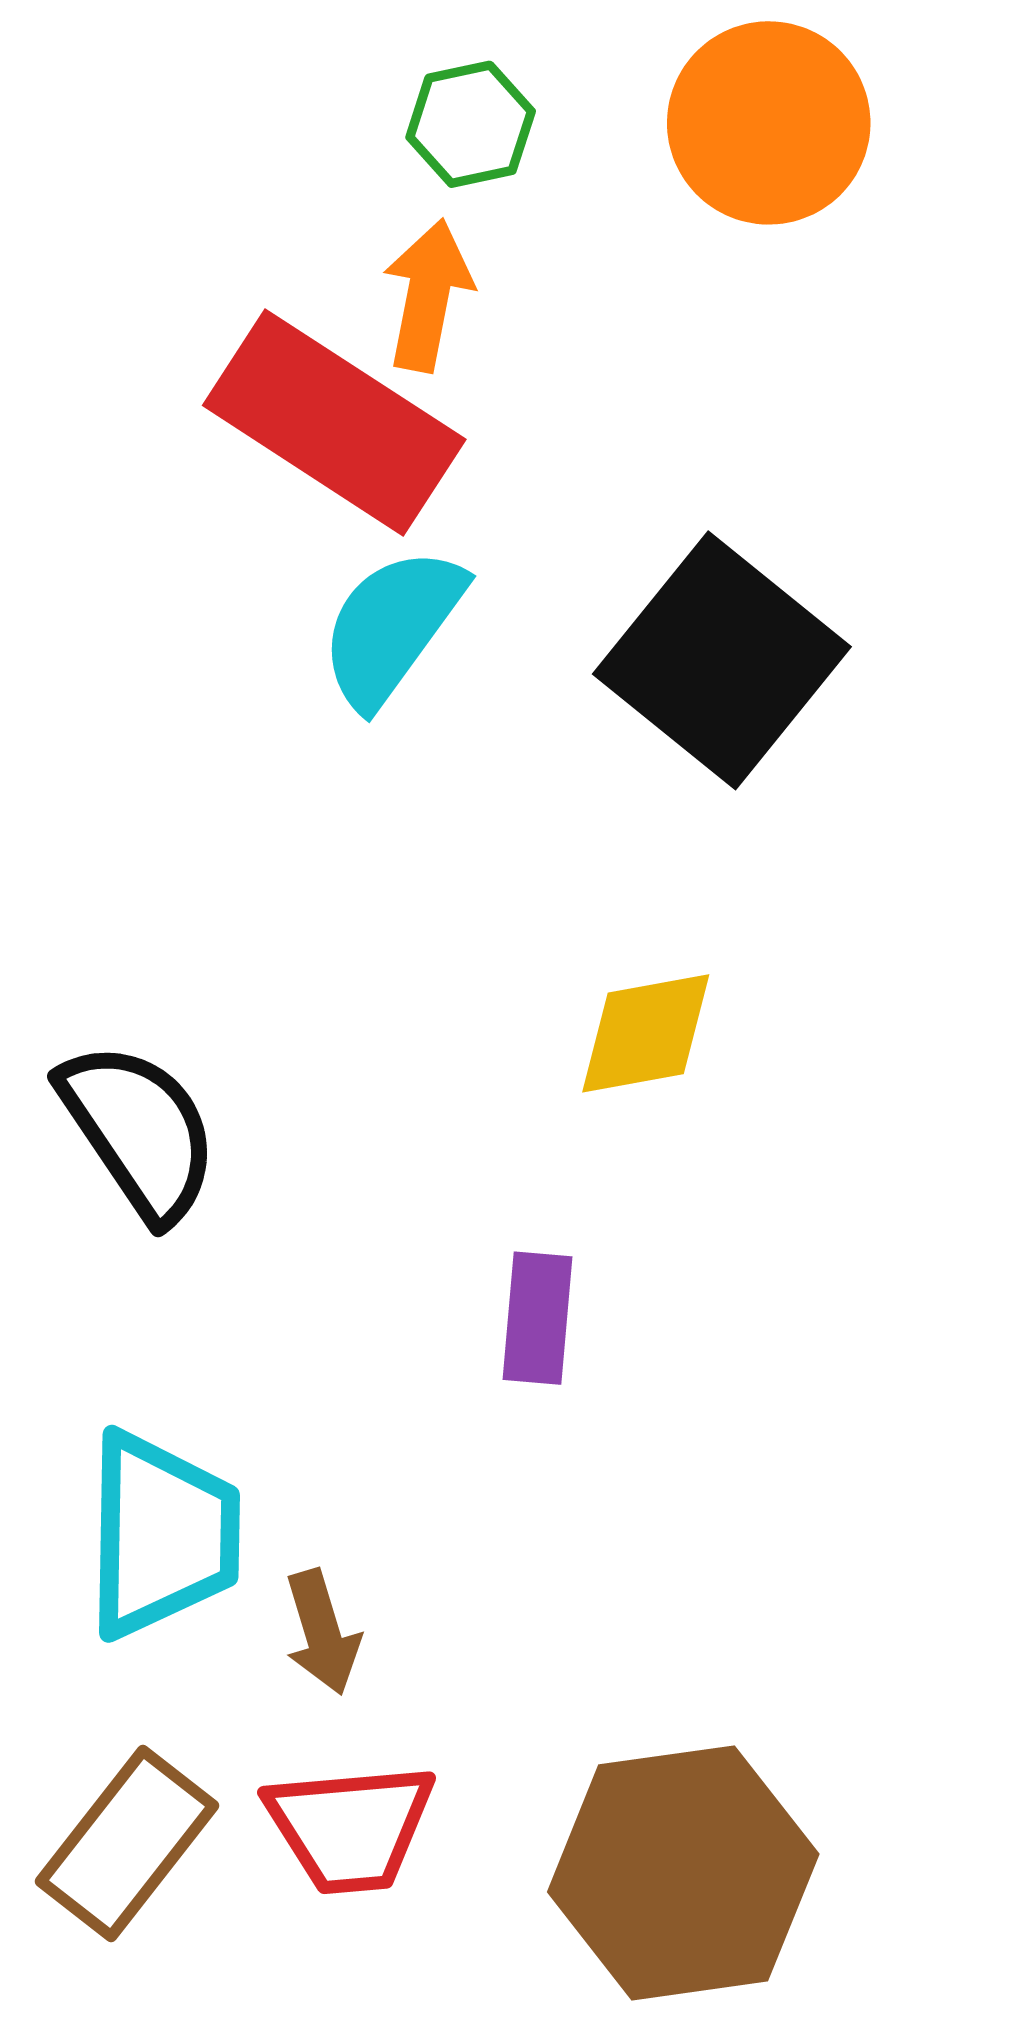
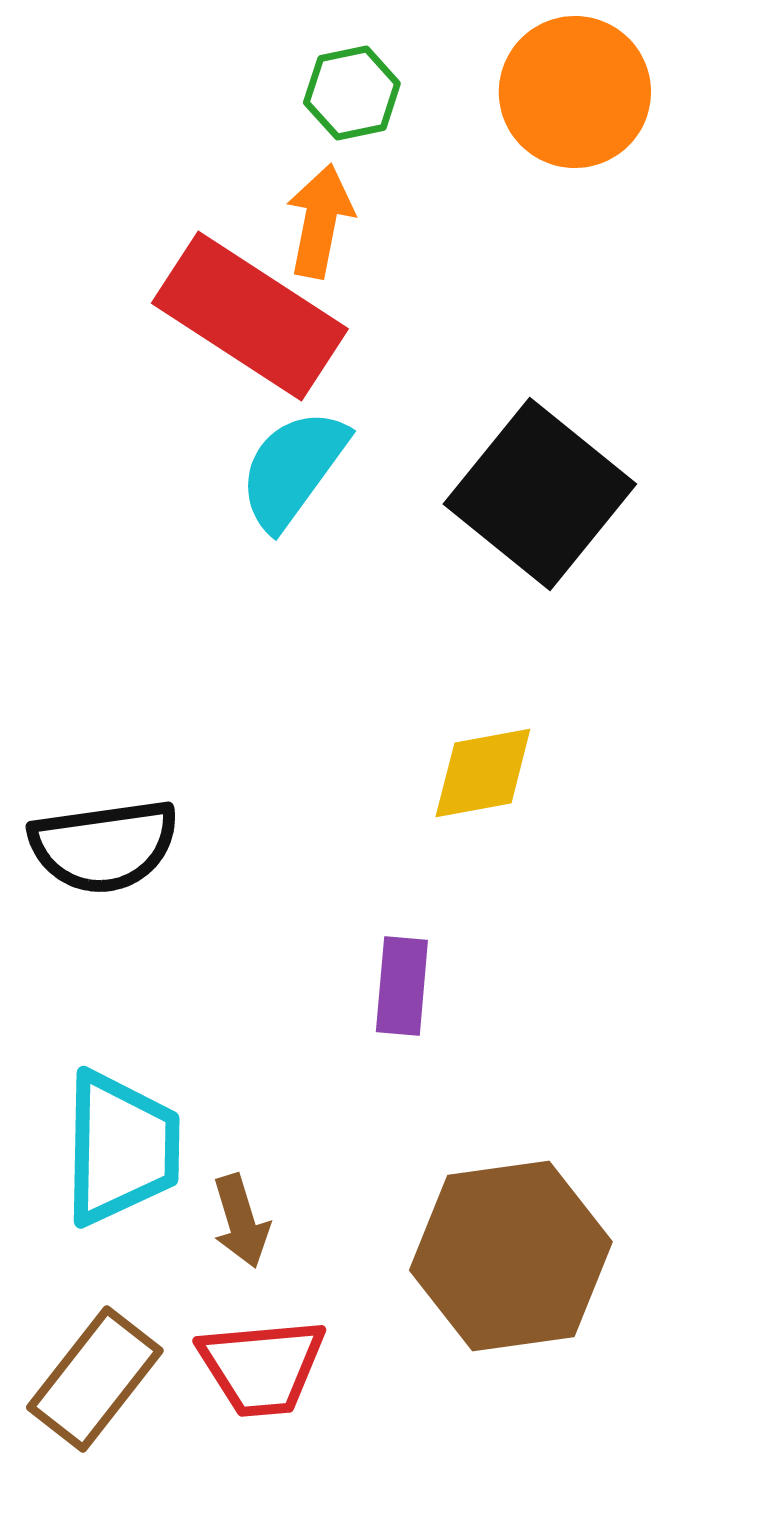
black semicircle: (139, 1131) -> (104, 846), turned 116
brown hexagon: (683, 1873) -> (511, 1256), moved

